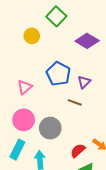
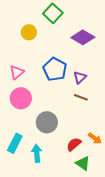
pink triangle: (25, 87) -> (17, 72), moved
brown line: (75, 102) -> (81, 97), moved
pink circle: (24, 120) -> (21, 98), moved

